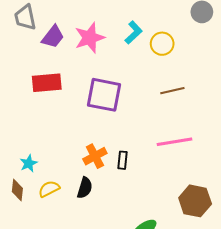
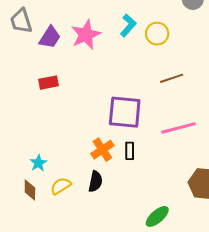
red rectangle: (47, 83) -> (48, 83), size x0.7
purple square: (104, 95) -> (125, 112), moved

